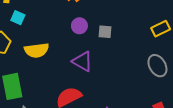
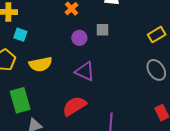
gray square: (105, 32) -> (102, 30), moved

